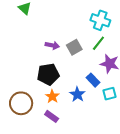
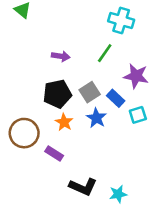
green line: (98, 43) -> (105, 53), moved
gray square: (74, 47) -> (90, 92), moved
purple rectangle: (52, 116) -> (54, 153), moved

